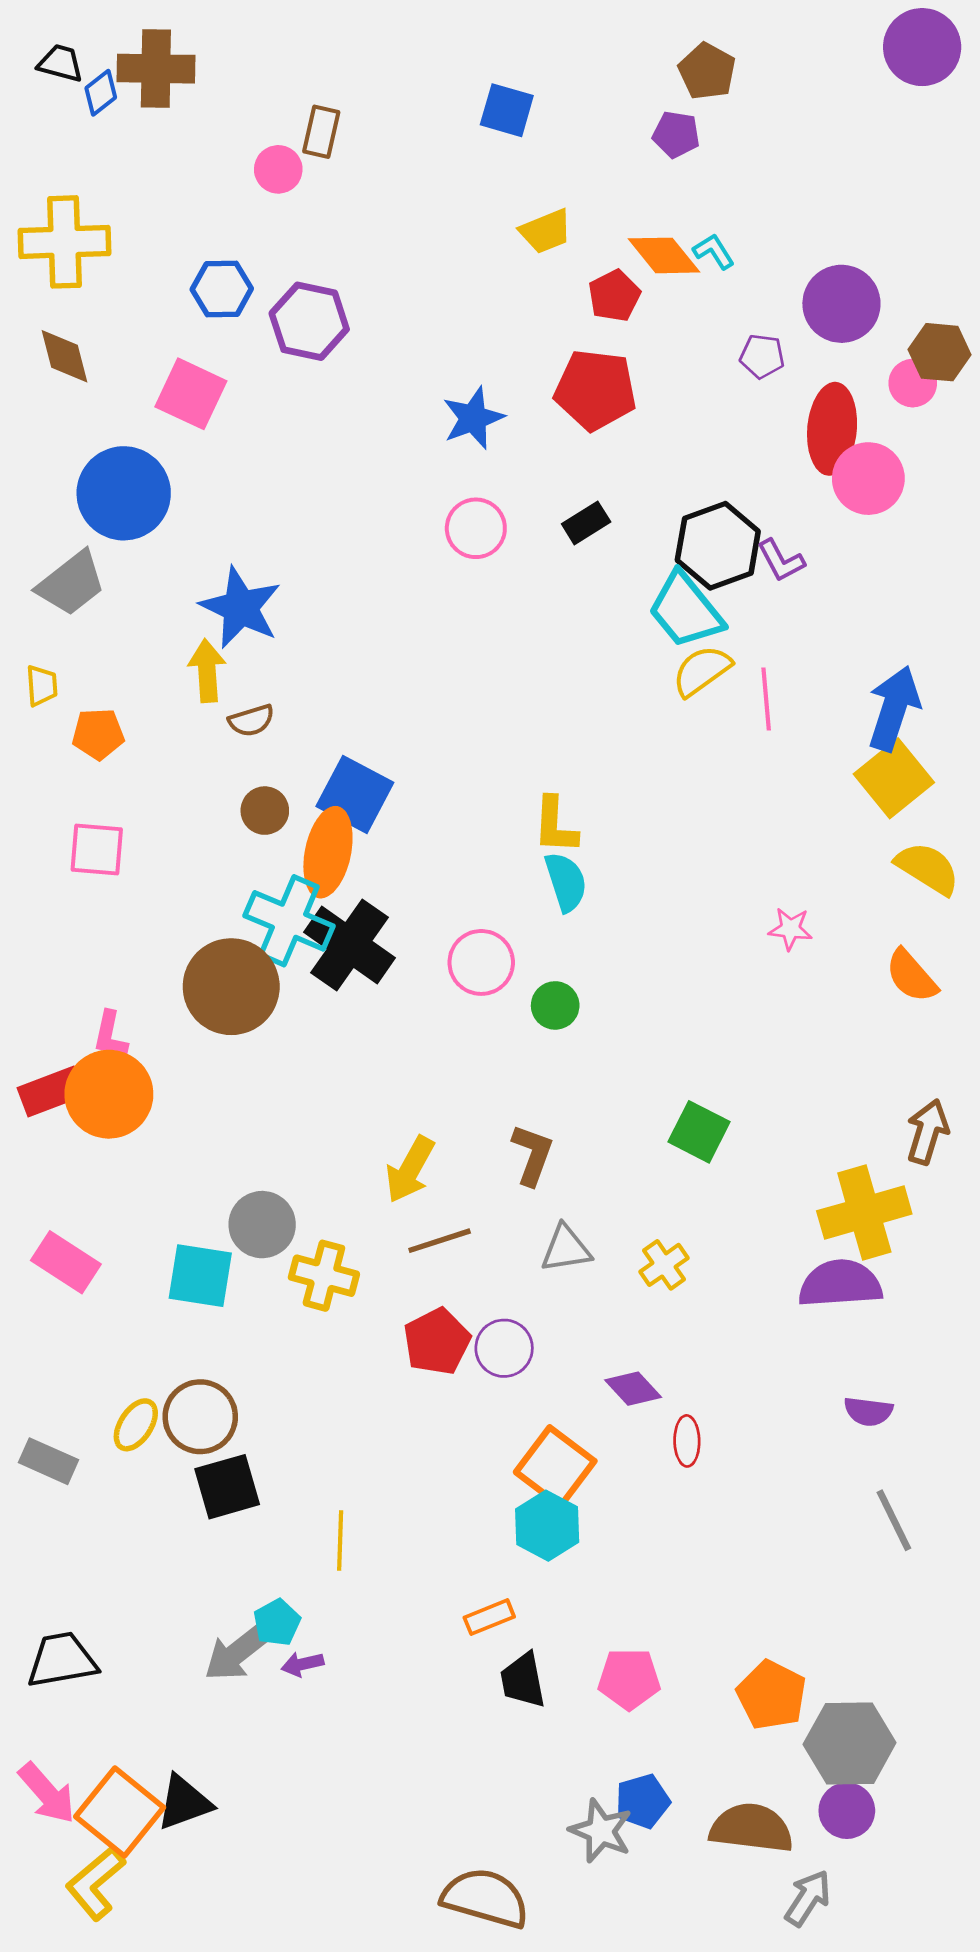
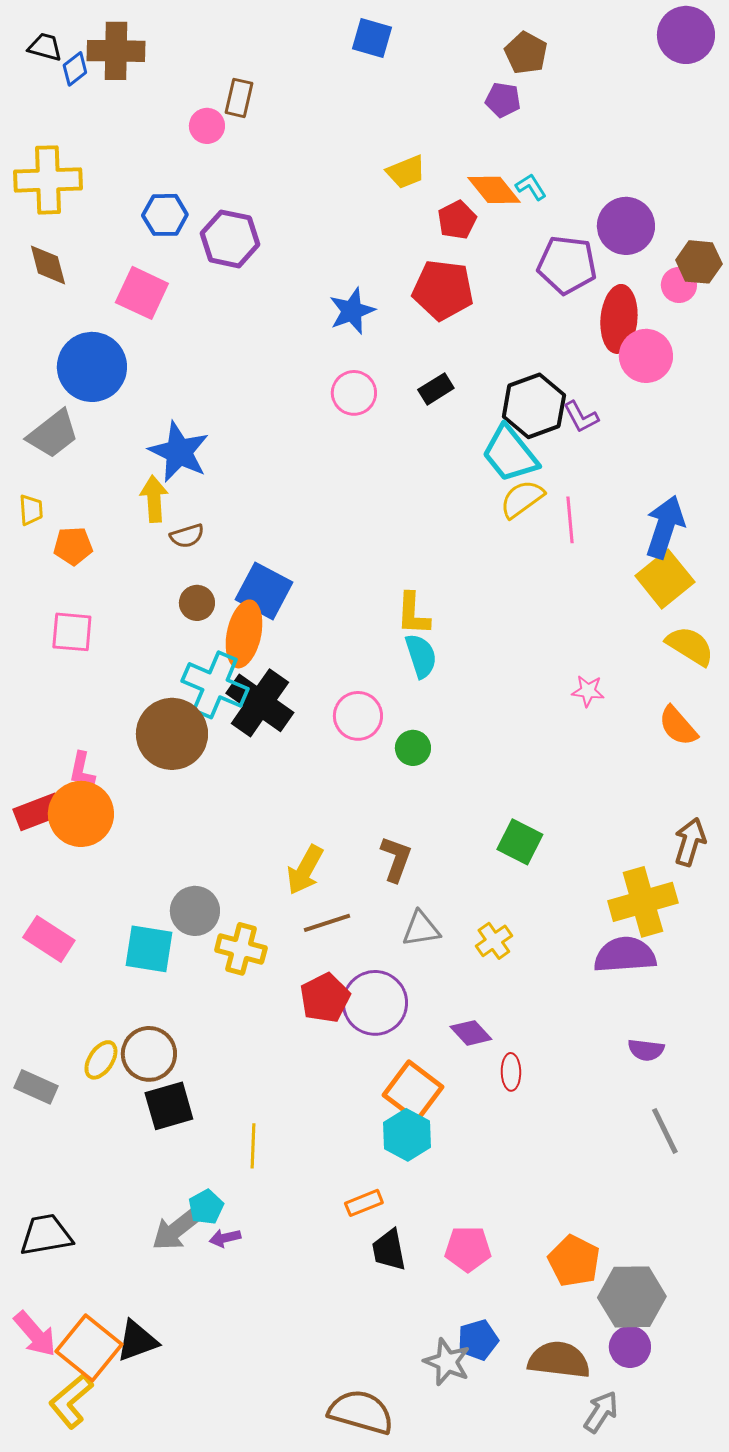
blue square: (507, 110) -> (372, 38), moved
purple pentagon: (762, 356) -> (567, 265), size x1.8
purple circle: (504, 1348) -> (375, 1003), size x1.5

